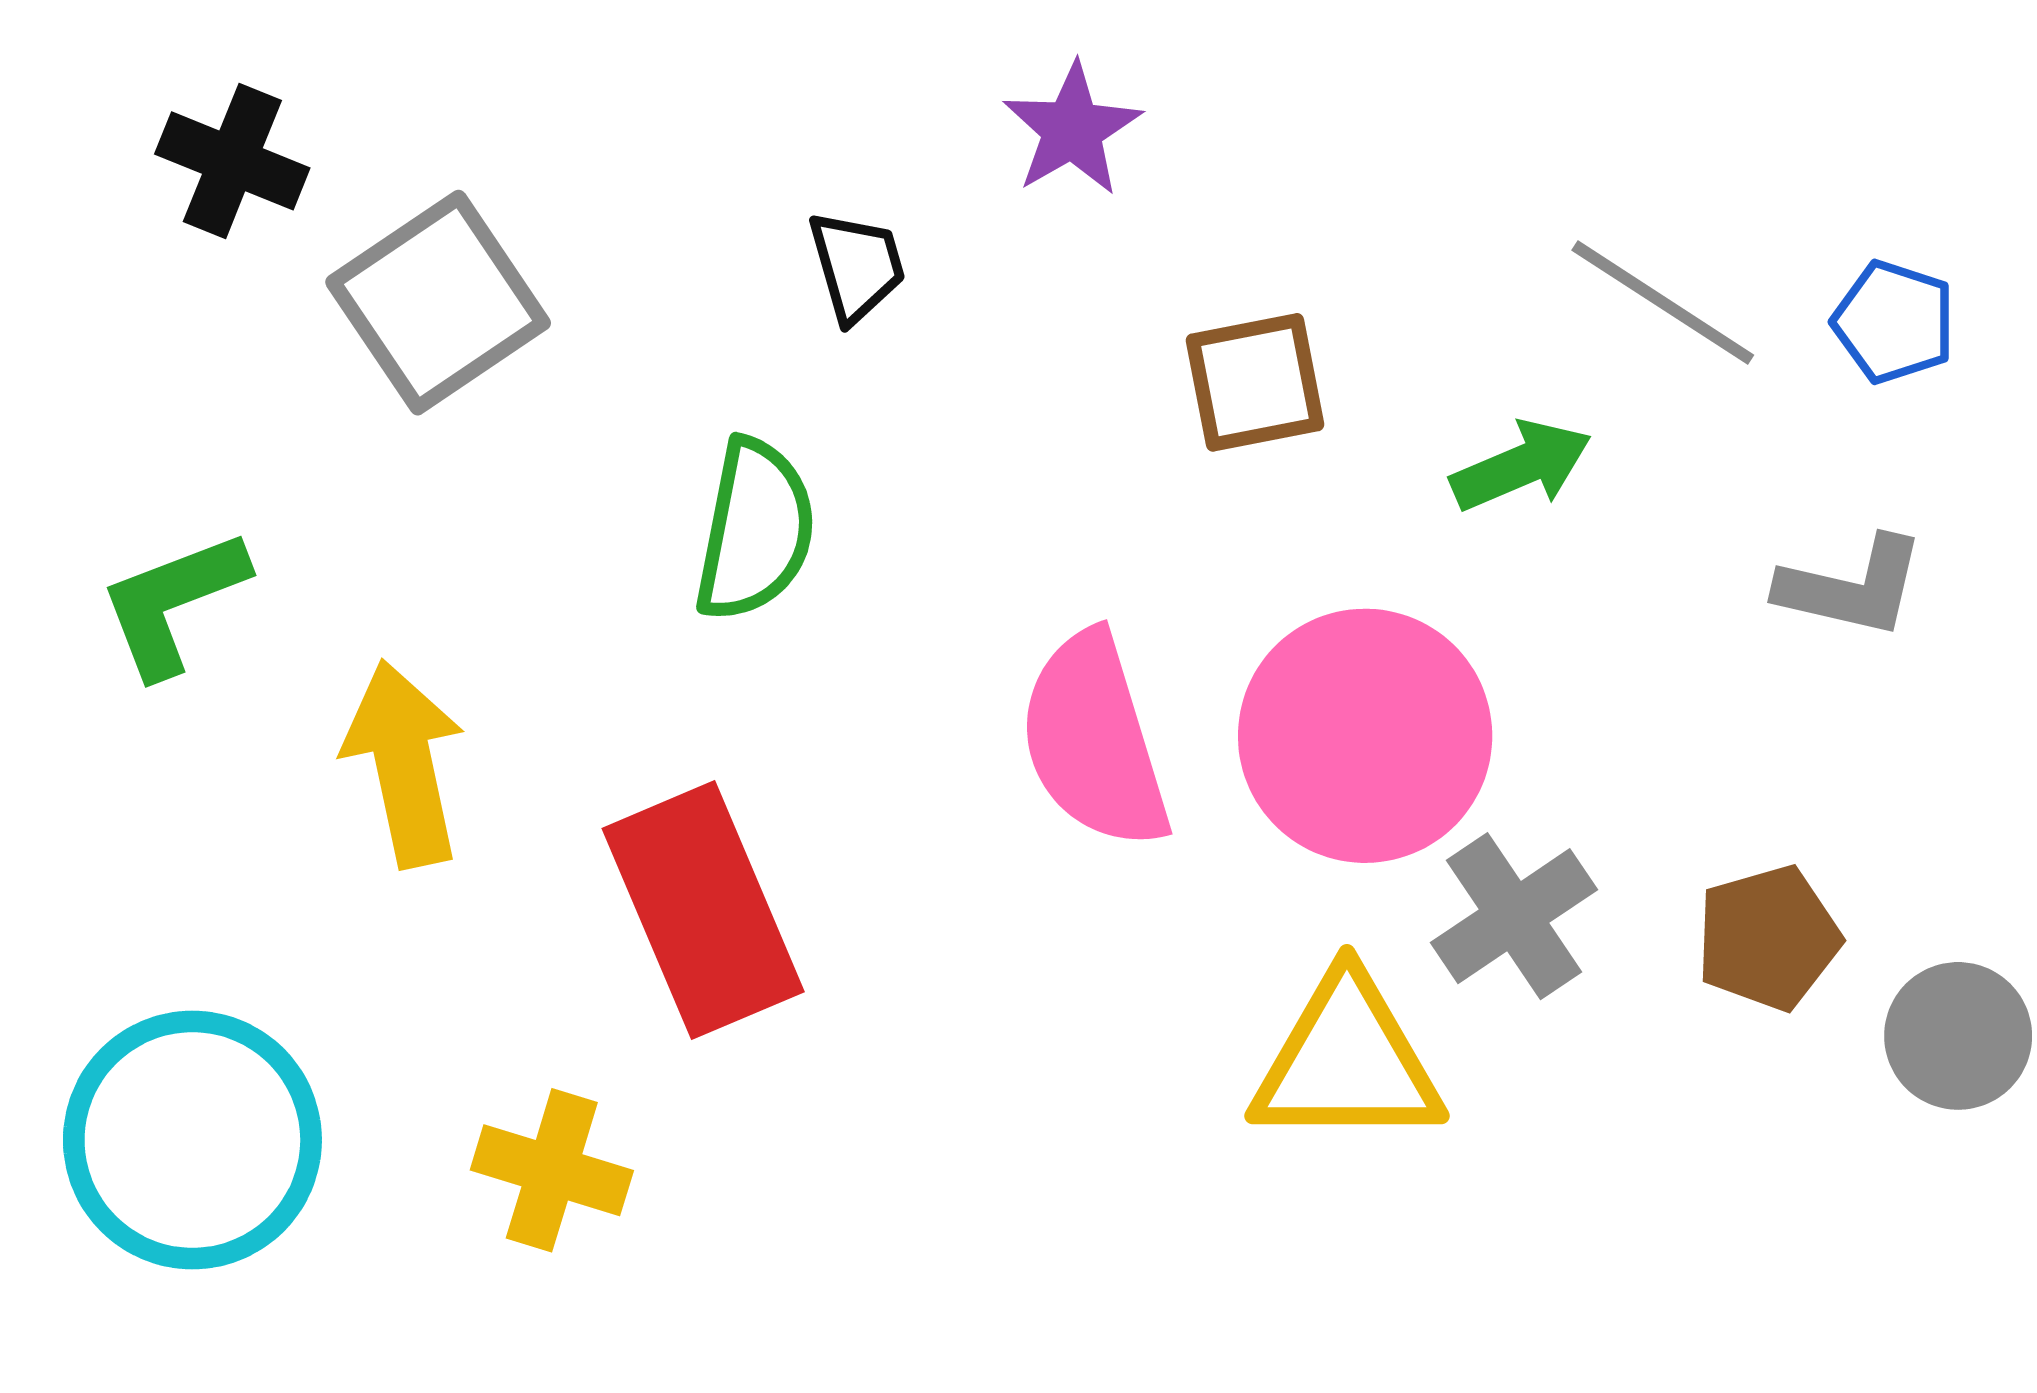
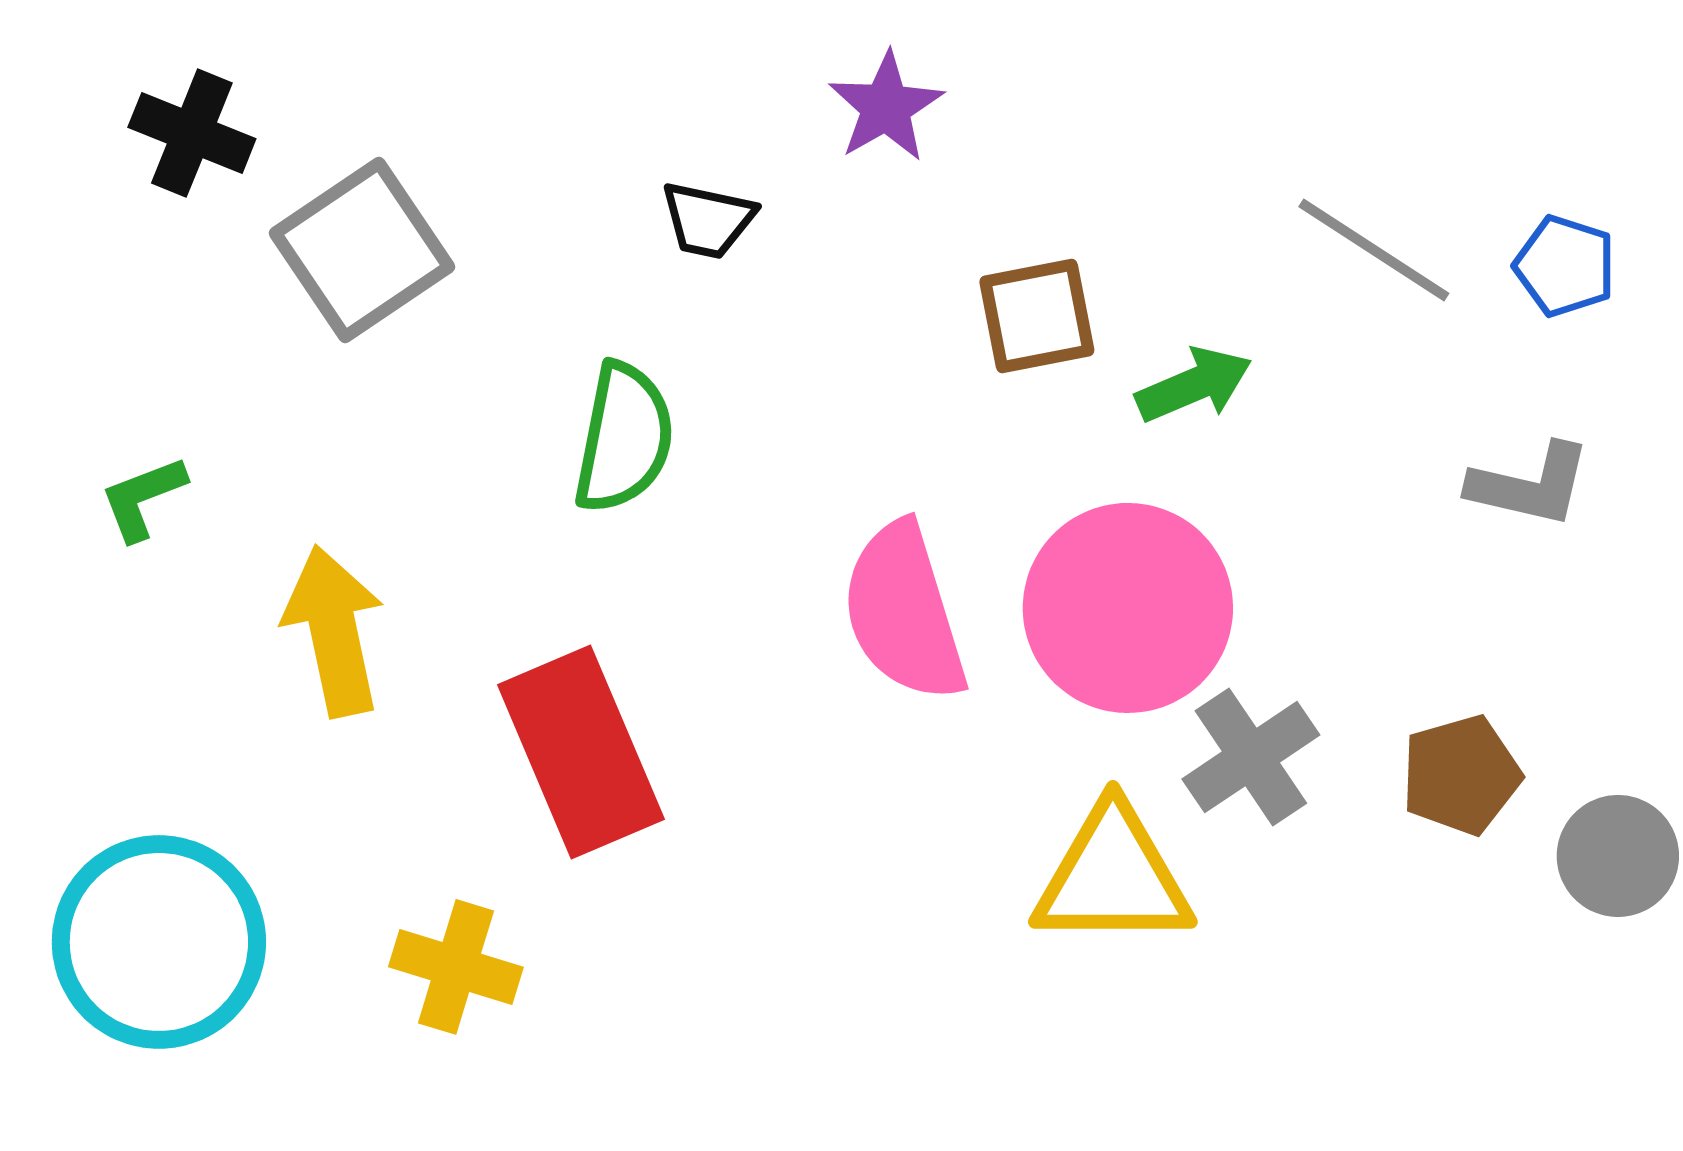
black trapezoid: (857, 266) -> (708, 220), turned 118
green arrow: (1521, 466) -> (1194, 385), moved
green L-shape: (173, 603) -> (143, 498), size x0.7

